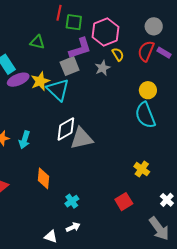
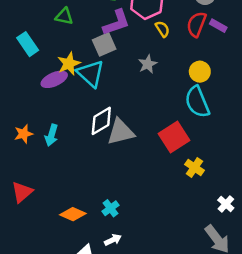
gray star: (103, 68) -> (148, 64), moved
purple ellipse: (18, 80) -> (54, 79), moved
orange diamond: (43, 178) -> (73, 214), moved, turned -70
red square: (124, 202) -> (174, 137), moved, size x1.4

